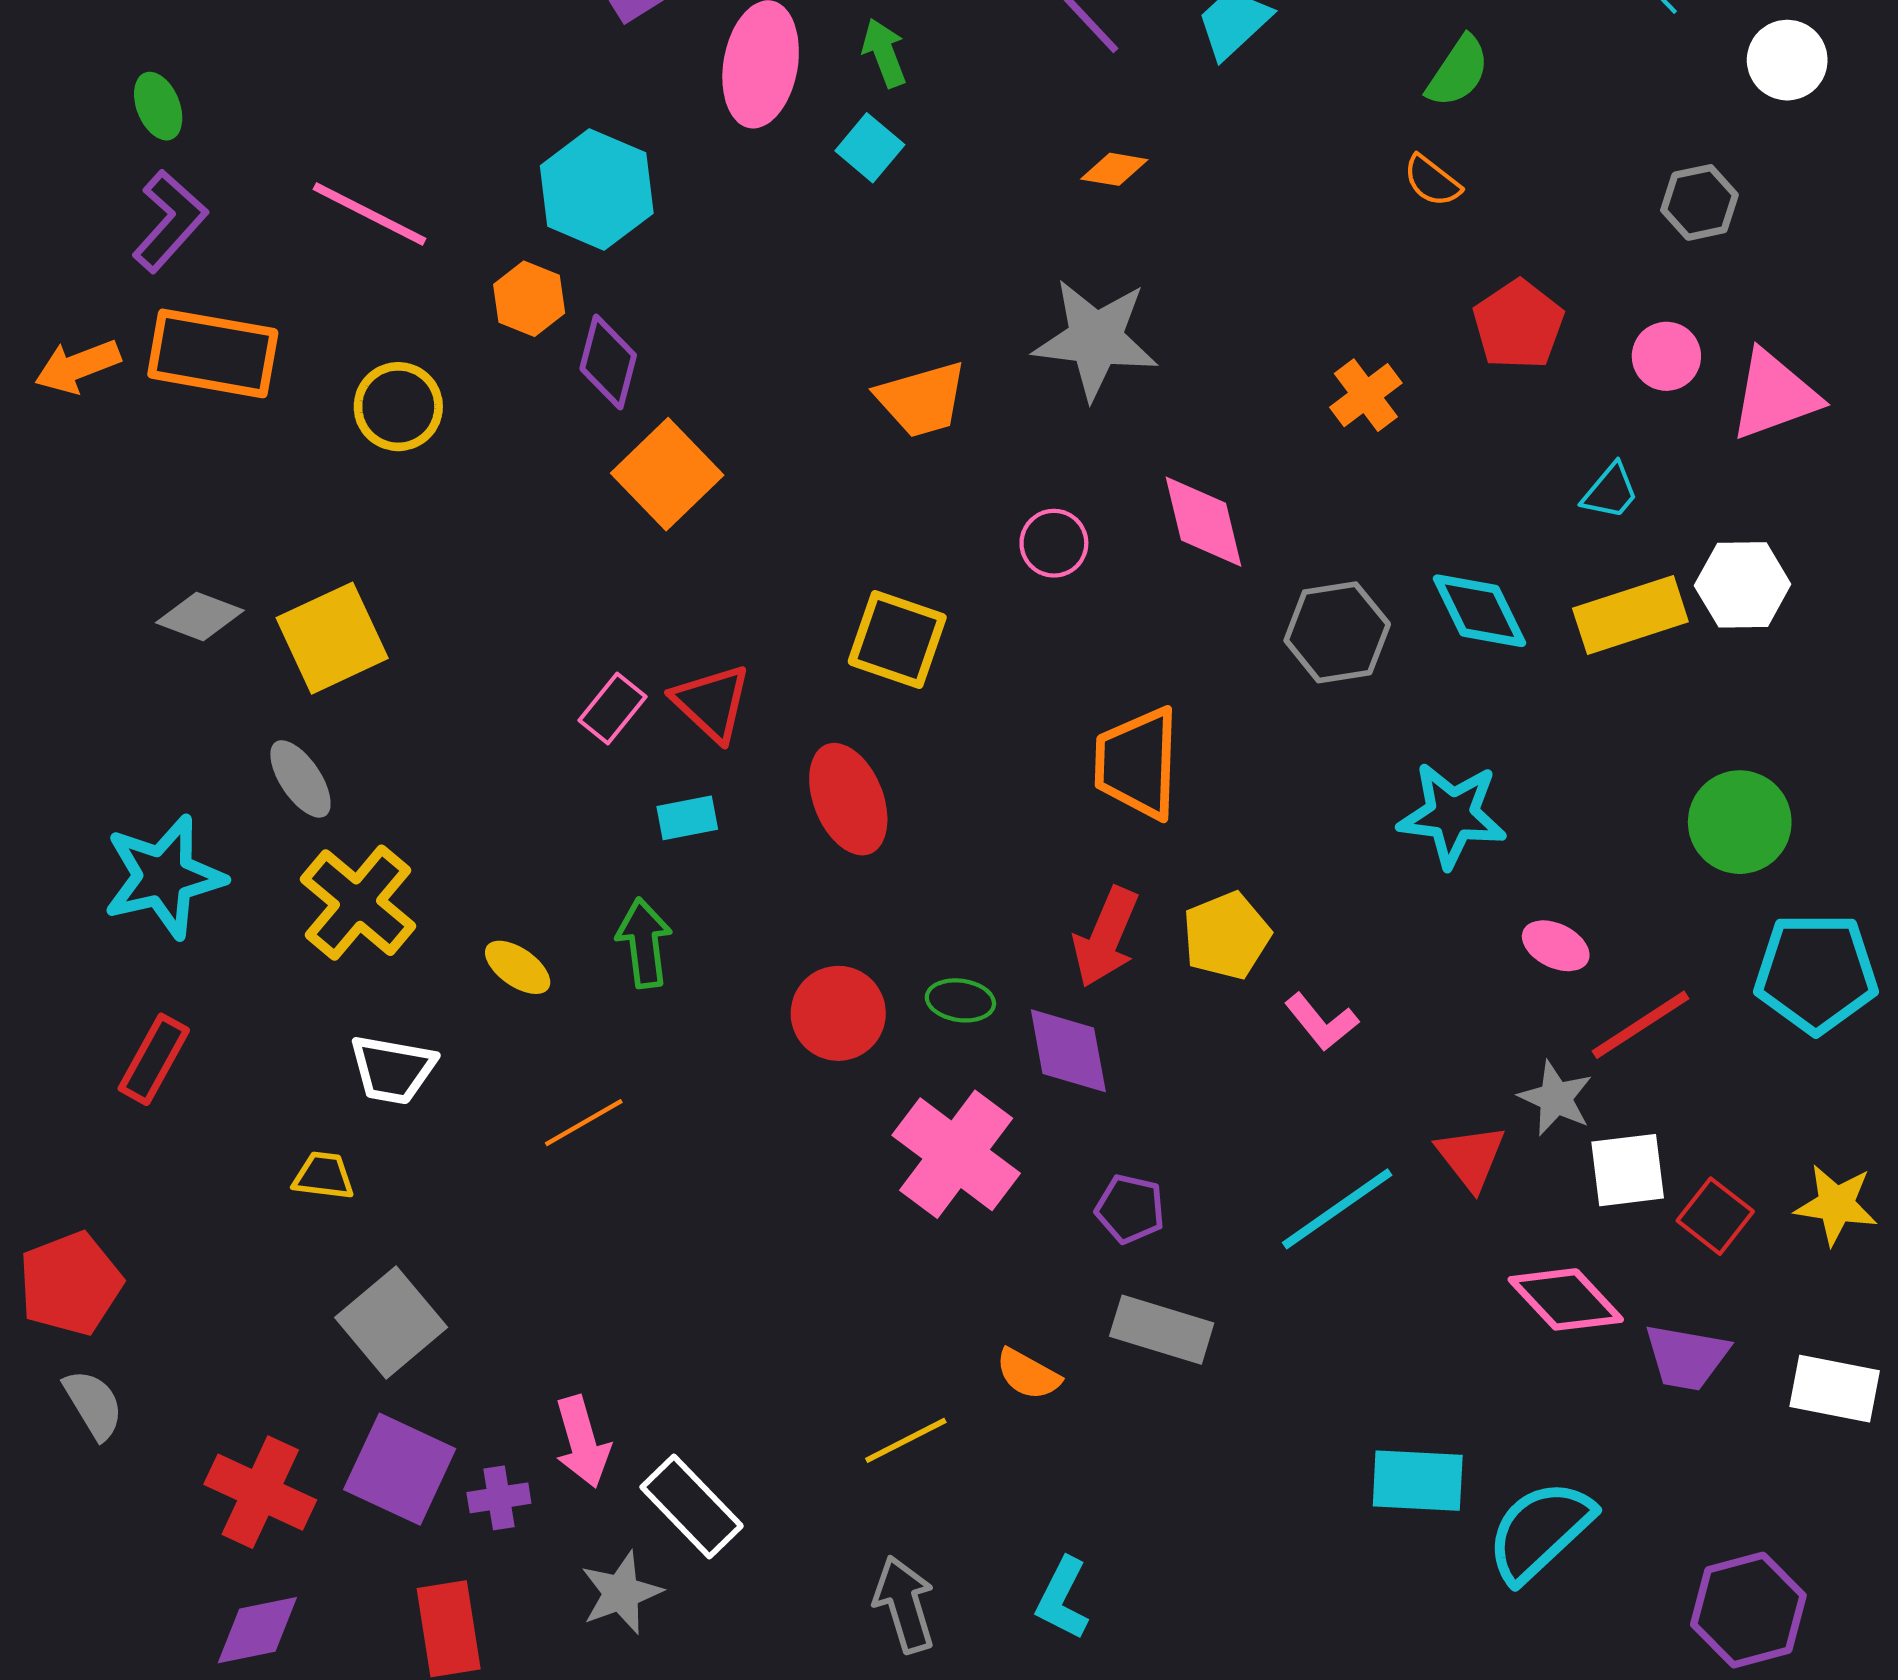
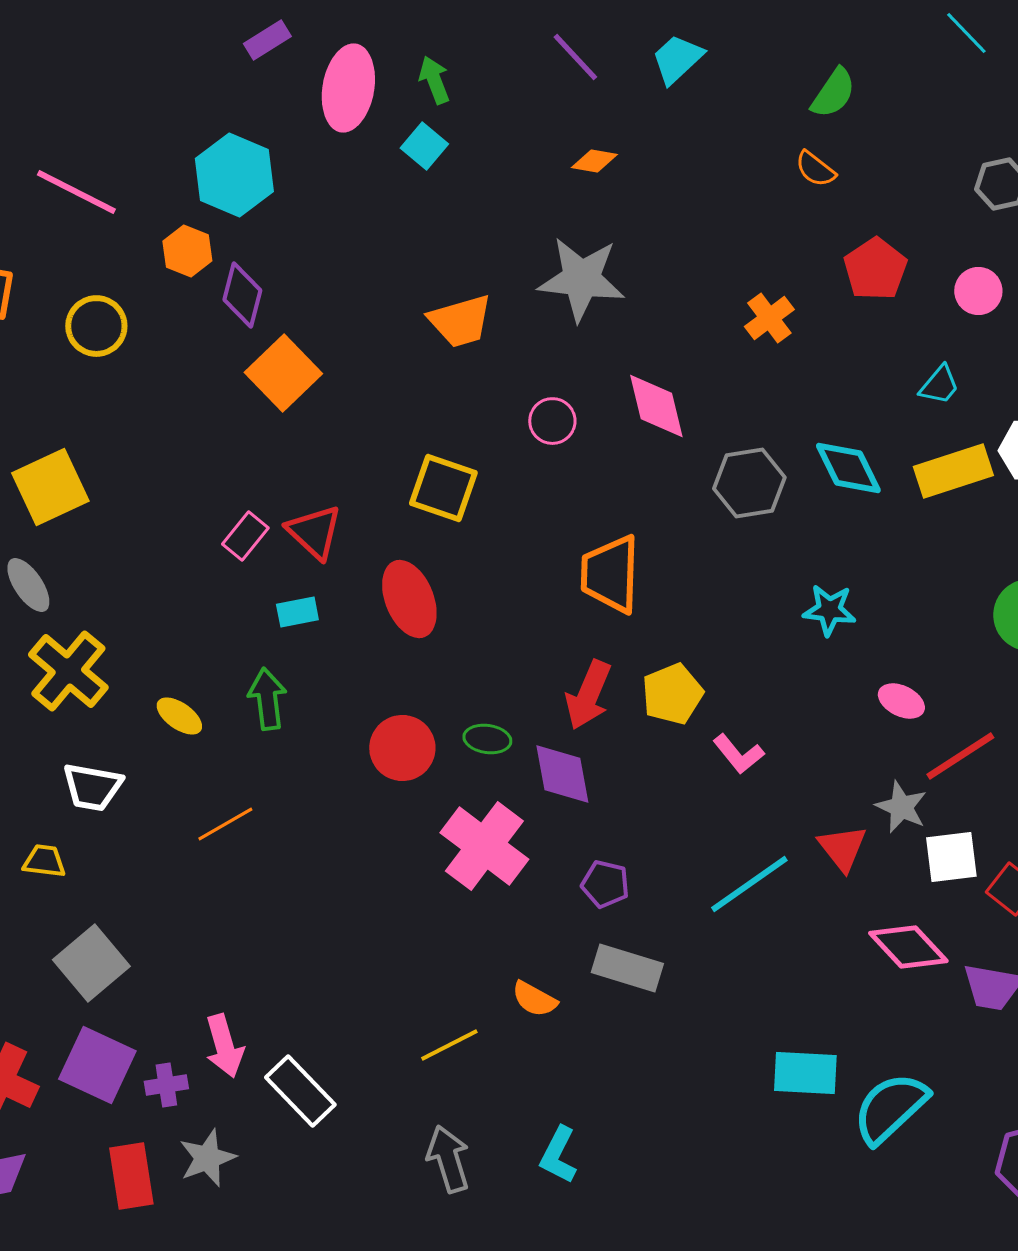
cyan star: (1452, 815) -> (829, 610), size x0.7
gray star: (621, 1593) -> (207, 1158), moved

